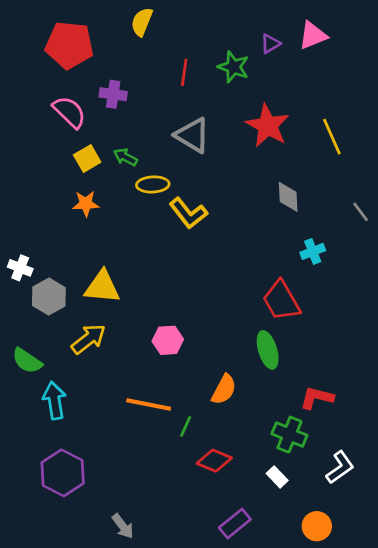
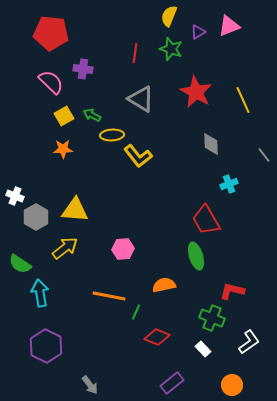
yellow semicircle: (142, 22) -> (169, 16), moved
orange semicircle: (224, 390) -> (164, 285), turned -130

